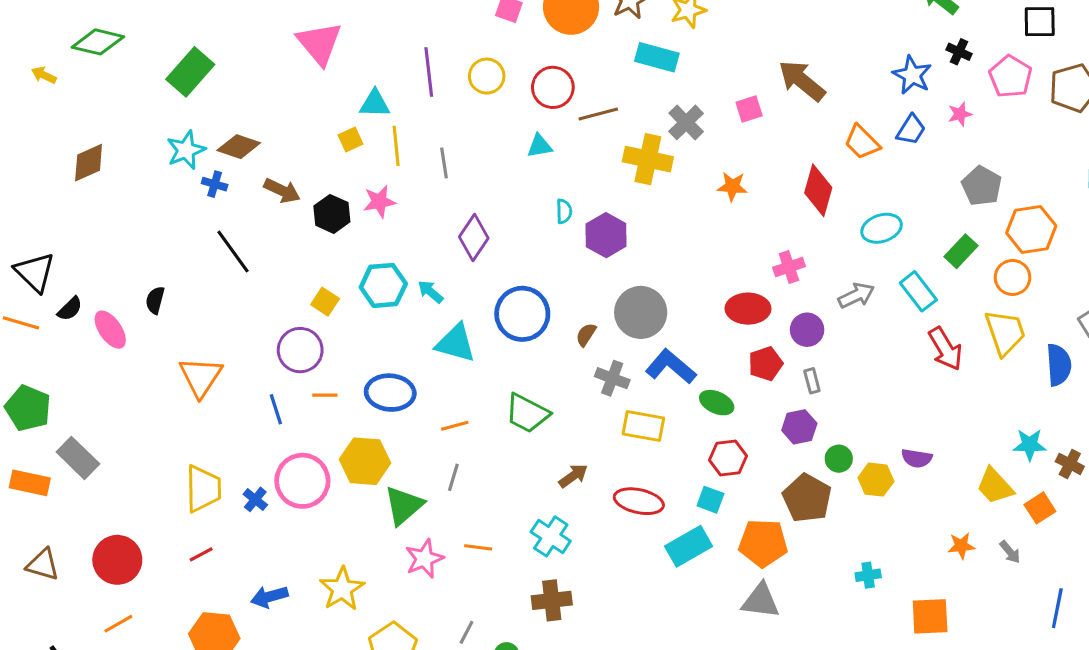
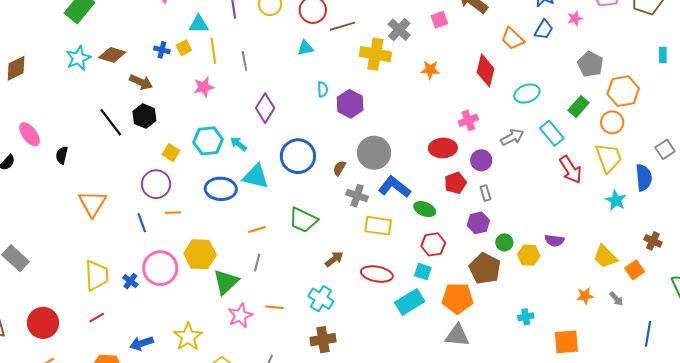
blue cross: (215, 184) -> (162, 50), moved
black hexagon: (332, 214) -> (144, 116), moved
pink ellipse: (110, 330) -> (30, 134), moved
blue ellipse: (390, 393) -> (221, 189), moved
cyan star: (1030, 445) -> (616, 200), moved, turned 30

